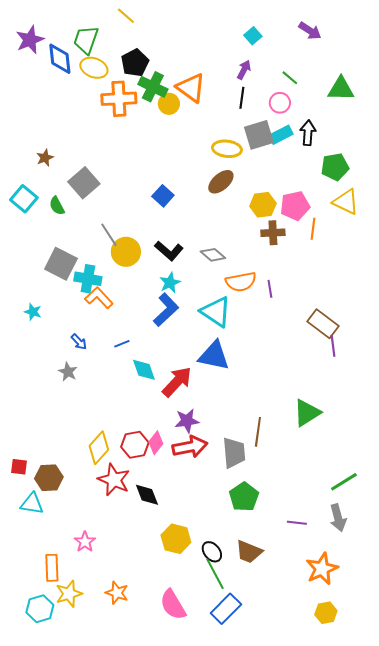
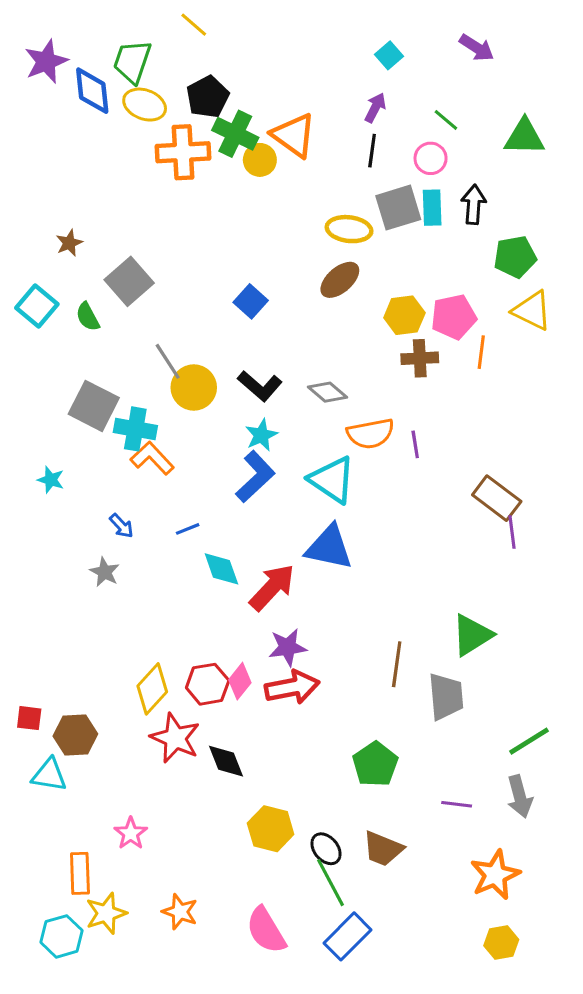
cyan rectangle: (281, 135) -> (432, 208), turned -65
gray trapezoid: (234, 453) -> (446, 697), moved

